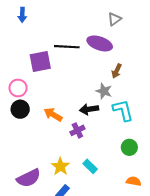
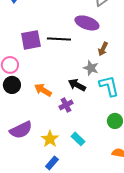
black line: (67, 47) -> (59, 39), moved
black arrow: (89, 109) -> (77, 85), turned 36
purple semicircle: (29, 178) -> (21, 130), moved

